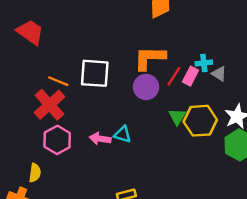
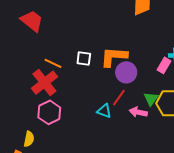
orange L-shape: (150, 58) -> (114, 57), moved
white square: (95, 73) -> (84, 59), size x0.6
red line: (174, 76) -> (119, 98), moved
pink arrow: (100, 139) -> (138, 112), moved

